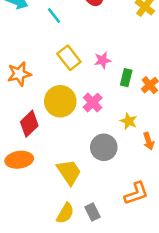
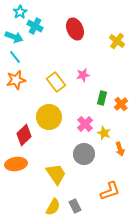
cyan line: (54, 15) -> (15, 57), moved
pink star: (103, 60) -> (83, 75), moved
orange star: (19, 74) -> (16, 80), moved
pink cross: (93, 103) -> (85, 124), moved

